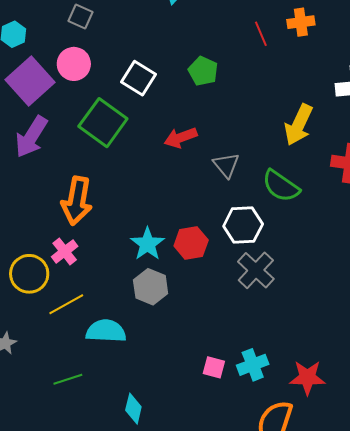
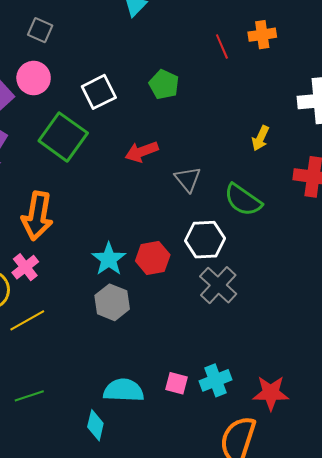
white square: (138, 78) -> (99, 92), turned 32
yellow arrow: (299, 125) -> (260, 138), size x0.6
cyan semicircle: (106, 331) -> (124, 390), moved

